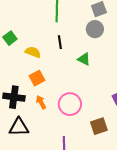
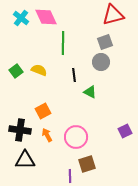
black line: (60, 42) -> (74, 75), moved
yellow semicircle: (33, 52) -> (39, 70), moved
brown square: (99, 126) -> (87, 164), moved

